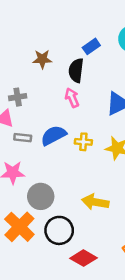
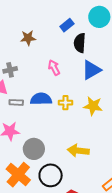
black semicircle: (76, 70) -> (80, 43), moved
blue semicircle: (53, 135) -> (41, 99), turned 30

